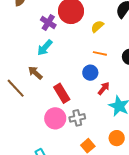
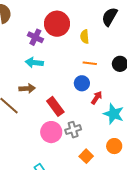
yellow semicircle: (97, 26) -> (85, 37), turned -48
cyan arrow: (45, 48) -> (34, 63), turned 60
brown arrow: (35, 73) -> (27, 88), turned 140

